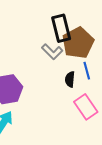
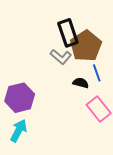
black semicircle: (70, 79) -> (81, 83), turned 105

